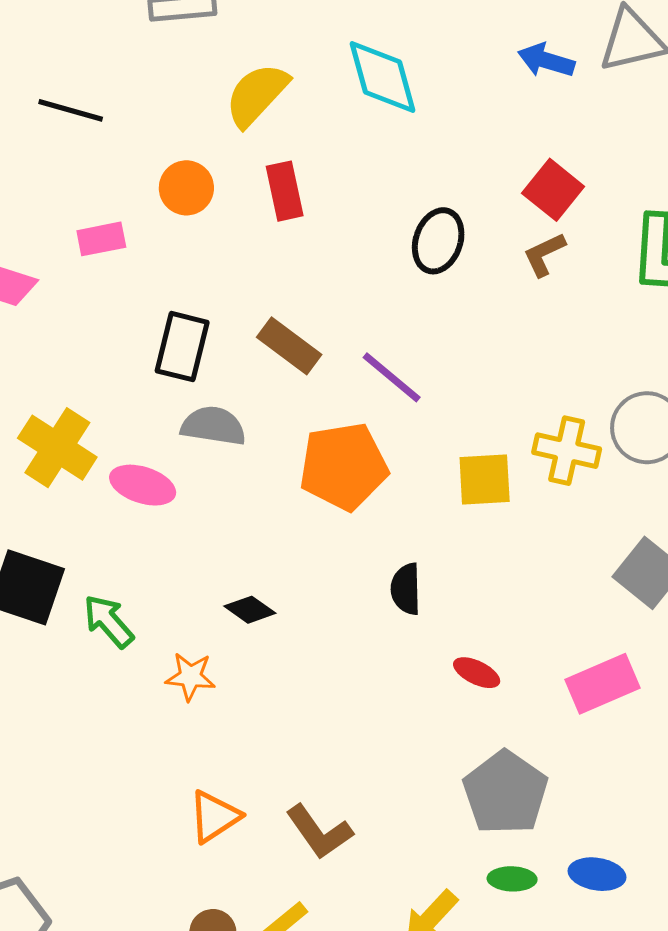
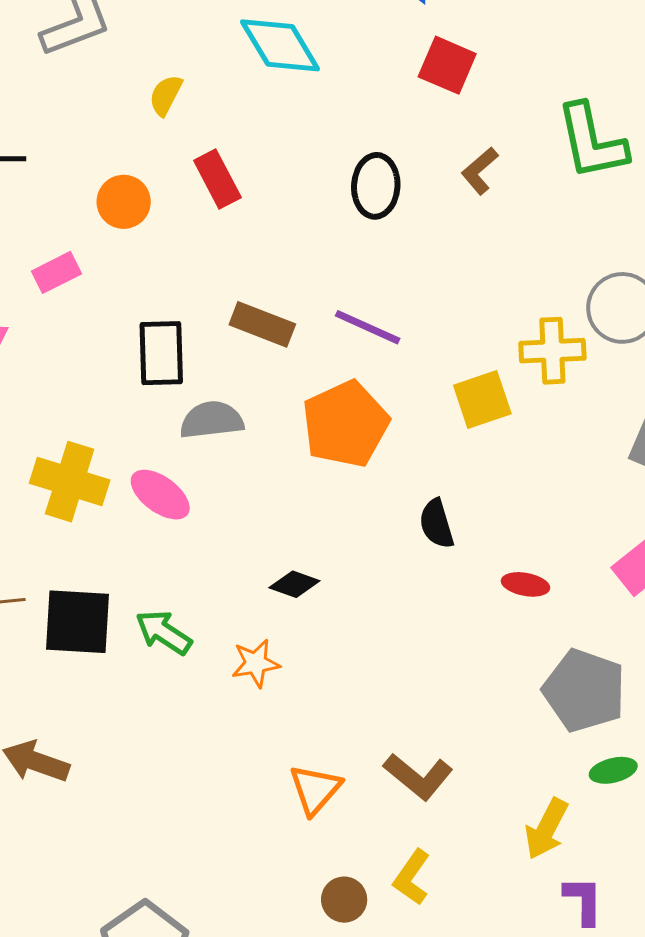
yellow semicircle: (257, 95) -> (166, 95), size x0.6
red square: (553, 190) -> (447, 65), moved
pink ellipse: (143, 485) -> (160, 495), turned 34

